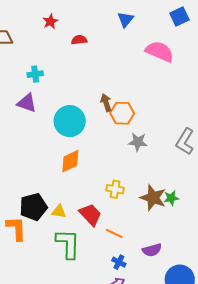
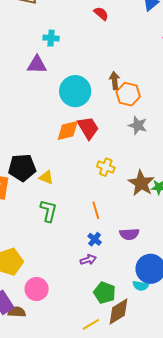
red semicircle: (79, 40) -> (101, 14), turned 35
purple triangle: (27, 103) -> (37, 65), turned -30
red trapezoid: (90, 215) -> (88, 128), moved
orange line: (114, 233) -> (96, 210), turned 36
green L-shape: (68, 244) -> (48, 211), size x0.7

